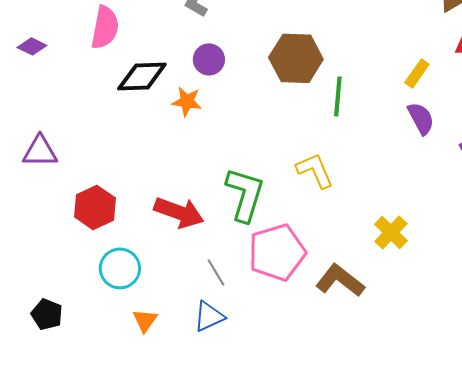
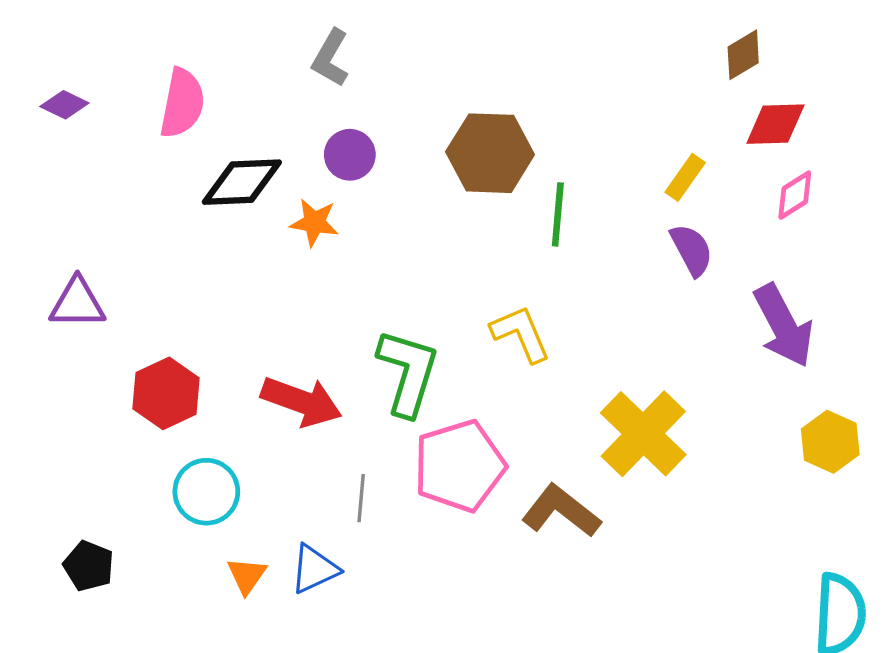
purple diamond: (32, 46) -> (64, 105), moved
yellow cross: (391, 232) -> (643, 434), size x1.6
gray line: (216, 272) -> (361, 498), turned 36
blue triangle: (209, 316) -> (314, 569), moved

